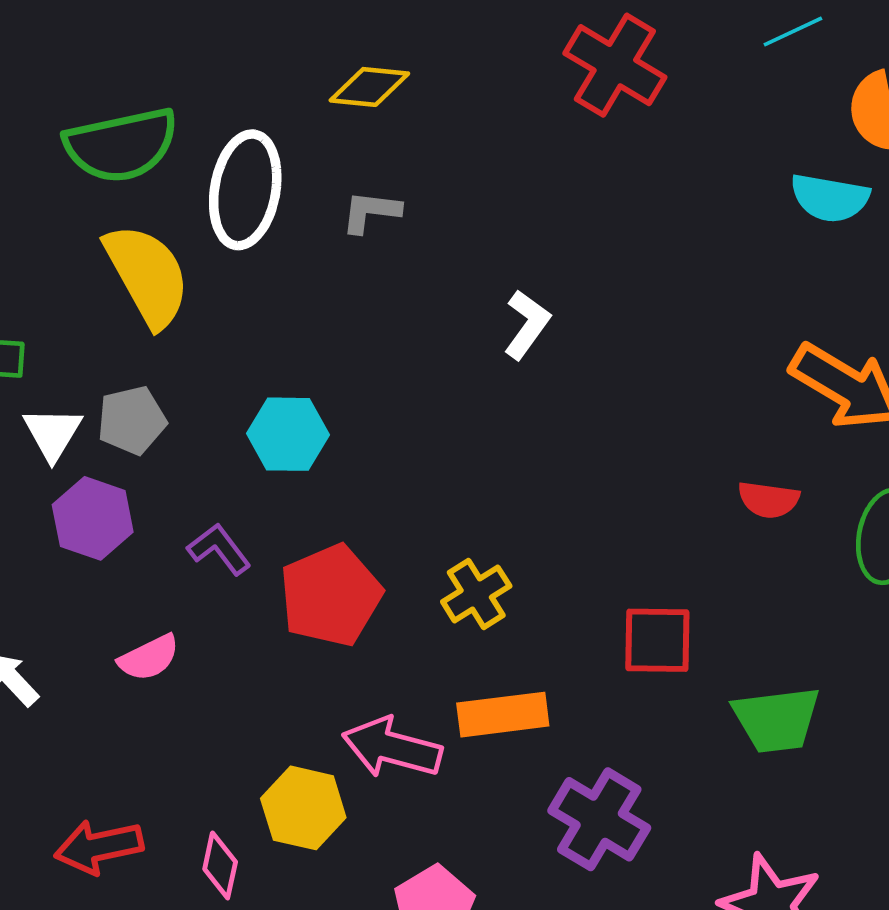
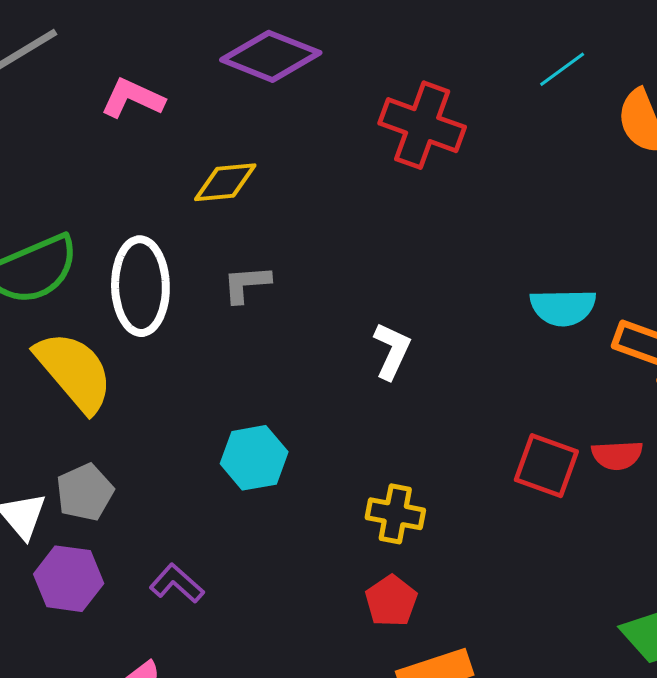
cyan semicircle: (830, 198) -> (563, 307), moved
cyan hexagon: (288, 434) -> (254, 458), moved
yellow cross: (476, 594) -> (395, 514), moved, turned -36
red pentagon: (331, 595) -> (391, 601), moved, size x0.6
red square: (657, 640) -> (546, 466), moved, turned 30

